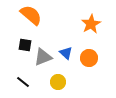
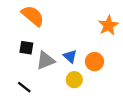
orange star: (91, 24) -> (108, 25), moved
yellow circle: (58, 82) -> (74, 80), moved

